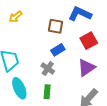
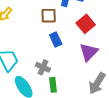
blue rectangle: (58, 50) -> (56, 40), turned -72
gray cross: (48, 68) -> (43, 67), moved

